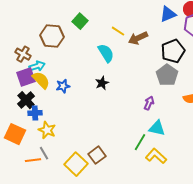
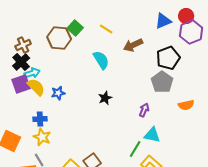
yellow line: (118, 31) -> (106, 29), moved
brown hexagon: (52, 36) -> (59, 38), moved
brown cross: (23, 54) -> (23, 45), moved, turned 35
black star: (102, 83) -> (105, 98), moved
black cross: (26, 100) -> (21, 62), moved
blue cross: (35, 113) -> (40, 119), moved

